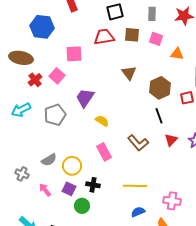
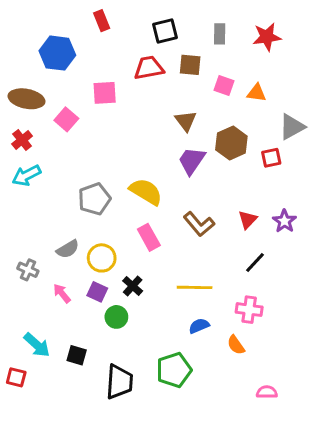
pink square: (156, 39) -> (224, 85), moved
pink square: (57, 76) -> (66, 119), moved
red cross: (35, 80) -> (22, 140), moved
purple trapezoid: (85, 98) -> (192, 161), moved
gray pentagon: (55, 115) -> (94, 199), moved
black line: (159, 116) -> (255, 262), moved, turned 63
yellow semicircle: (102, 121) -> (146, 192), size x1.6
black cross: (93, 185) -> (133, 286), turned 32

